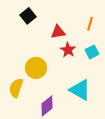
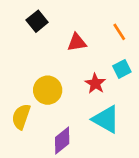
orange line: (90, 24) -> (119, 32), turned -48
red star: (68, 50) -> (95, 84), moved

